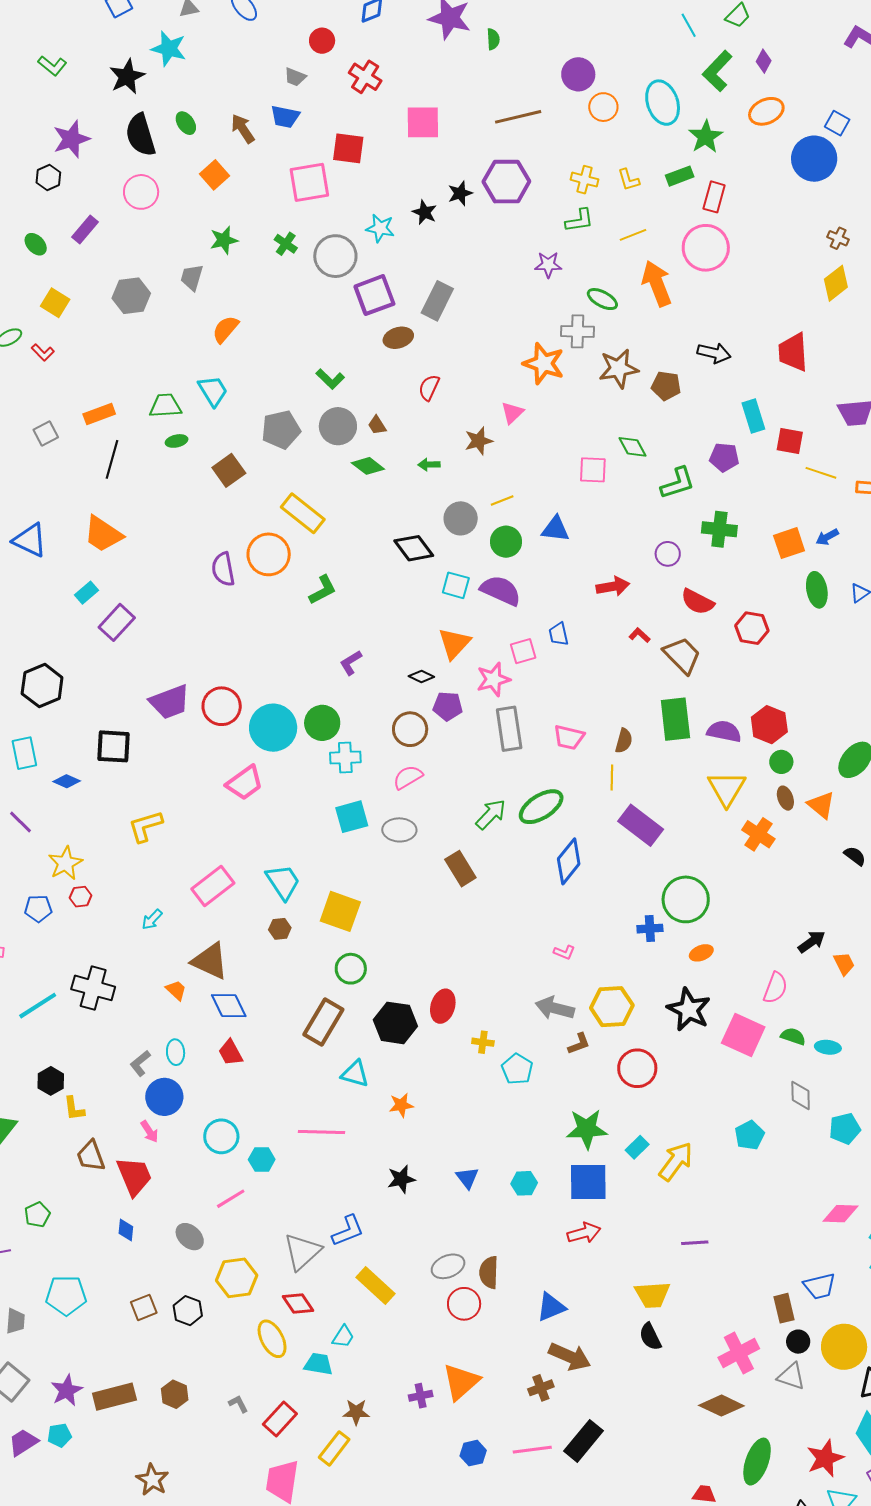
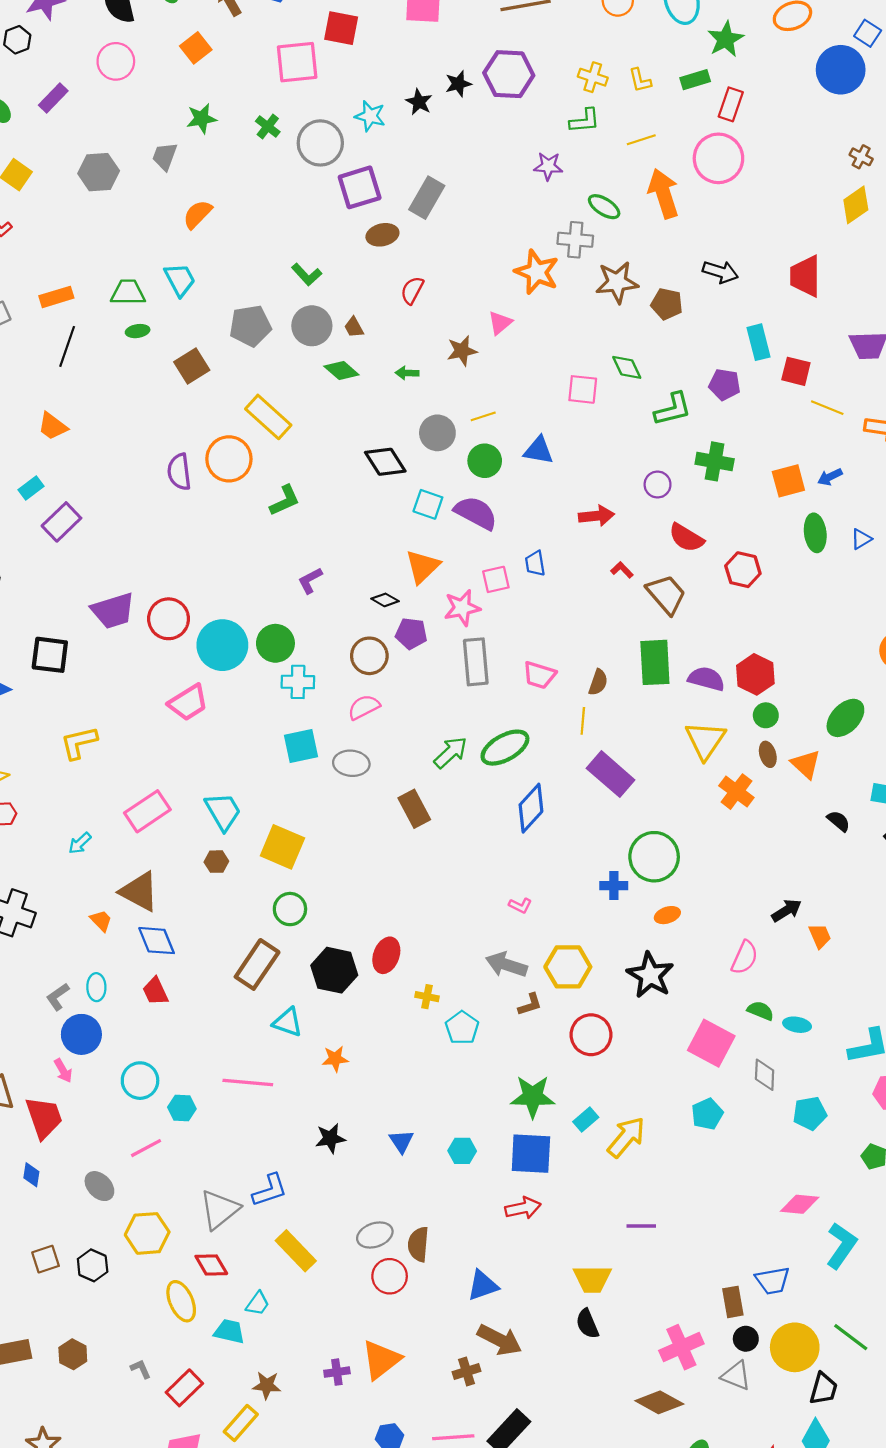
orange trapezoid: (103, 534) -> (53, 426), size x0.7
pink square: (743, 1035) -> (711, 1043), moved

